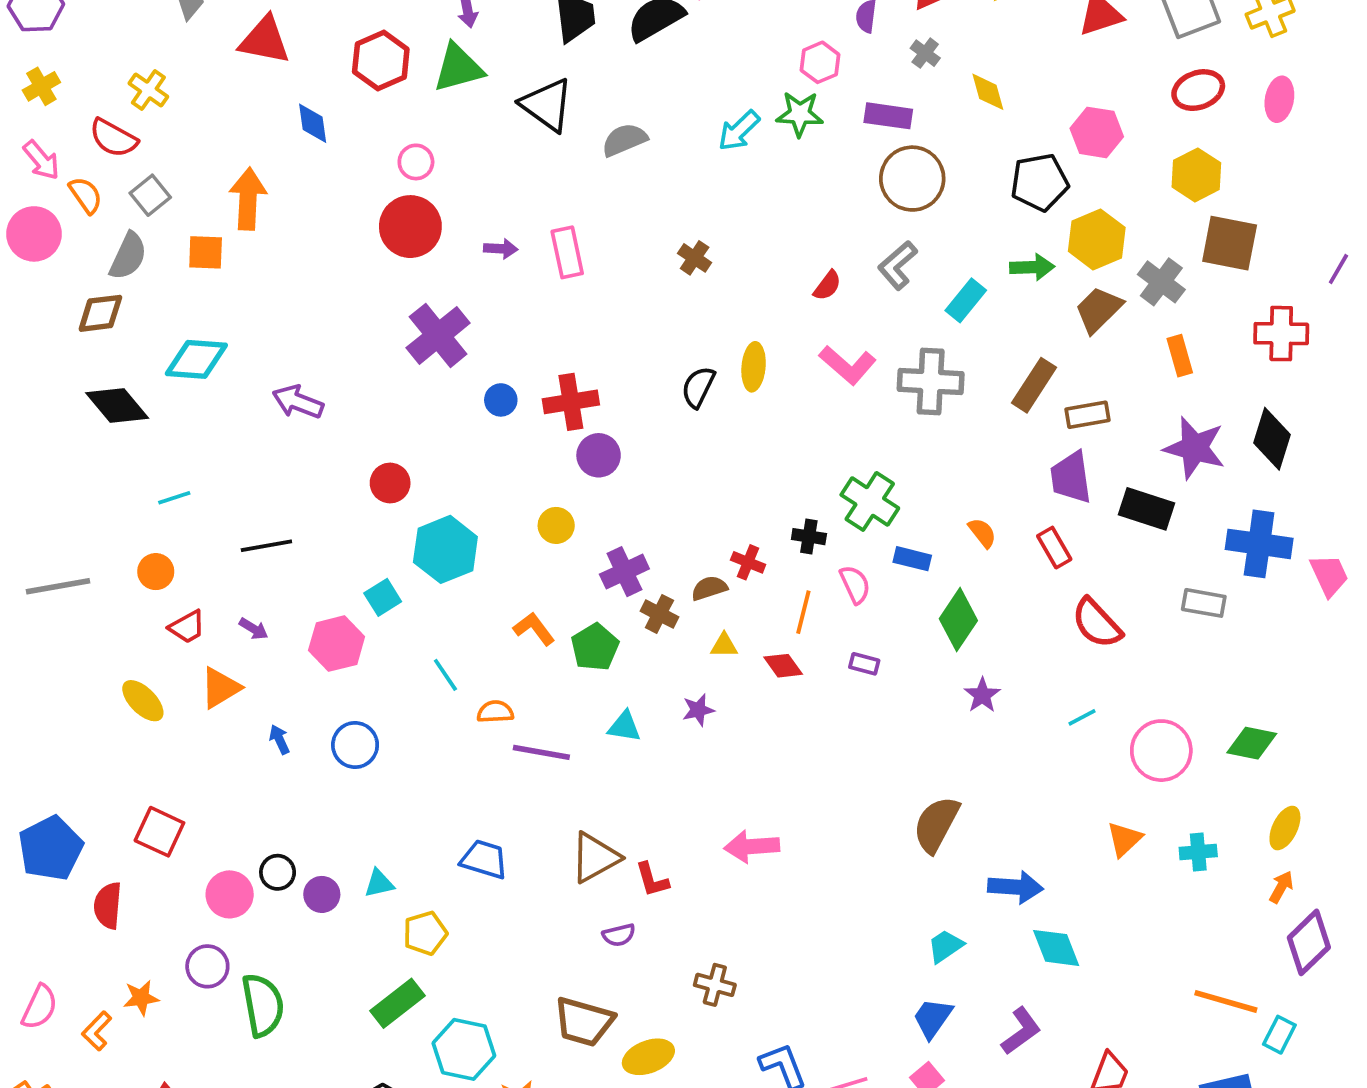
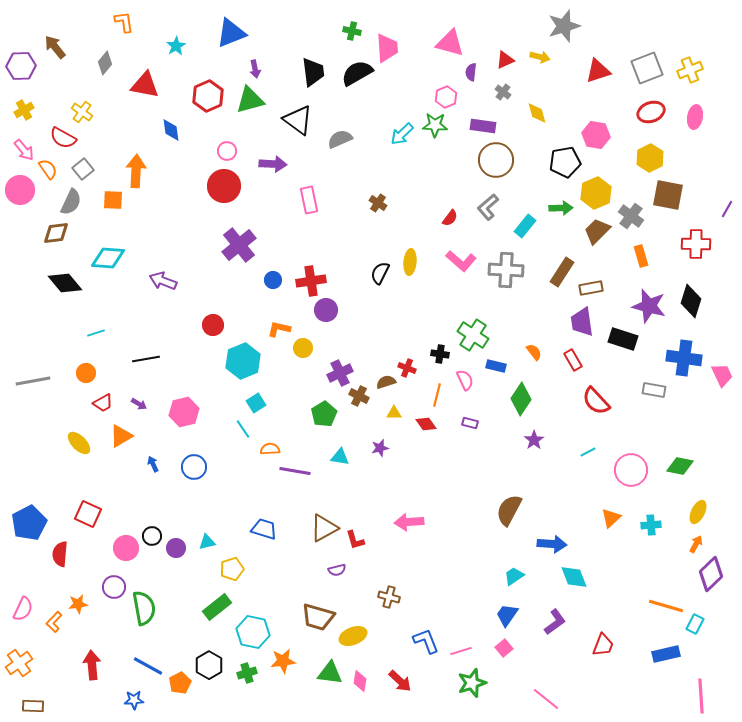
purple arrow: (501, 249) -> (273, 164), moved, size x1.5
cyan square: (383, 597) -> (256, 403), moved
orange L-shape: (534, 629) -> (279, 329), moved, turned -40

